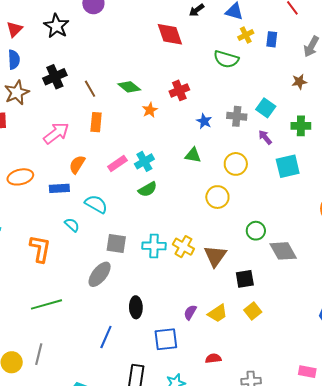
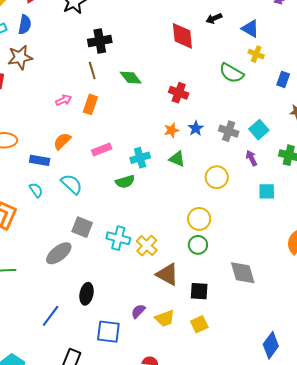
yellow cross: (246, 35) -> (256, 54), turned 35
blue rectangle: (272, 39) -> (283, 79), moved
black cross: (55, 77) -> (100, 41), moved
red cross: (179, 90) -> (179, 93), turned 30
orange star: (150, 110) -> (171, 130), moved
pink arrow: (56, 133) -> (64, 100), moved, size x0.6
cyan cross: (144, 161) -> (140, 158), moved
cyan square: (288, 166) -> (267, 191), size x0.7
yellow circle: (217, 197) -> (199, 219), moved
cyan semicircle: (72, 225) -> (36, 190), moved
green circle: (256, 231) -> (198, 245), moved
brown triangle: (215, 256) -> (167, 274), moved, turned -50

